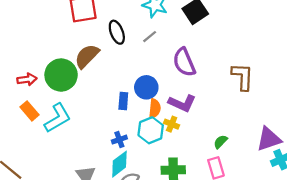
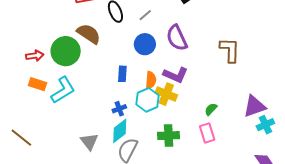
brown semicircle: (87, 56) -> (89, 34), turned 80
blue circle: (146, 87) -> (145, 44), moved
orange rectangle: (30, 111) -> (38, 84), turned -30
yellow cross: (172, 124) -> (166, 94), size x1.5

